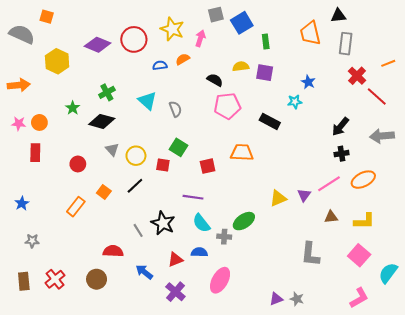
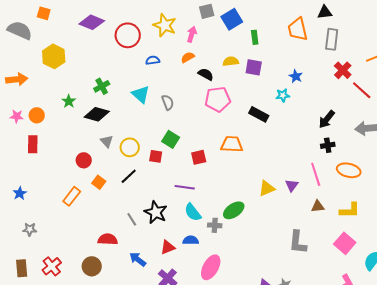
purple diamond: (98, 45) -> (92, 22), moved
orange semicircle: (183, 59) -> (188, 57), moved
red circle: (78, 164) -> (84, 160), moved
orange ellipse: (363, 180) -> (349, 170), turned 40
pink line: (329, 184) -> (316, 174), turned -75

